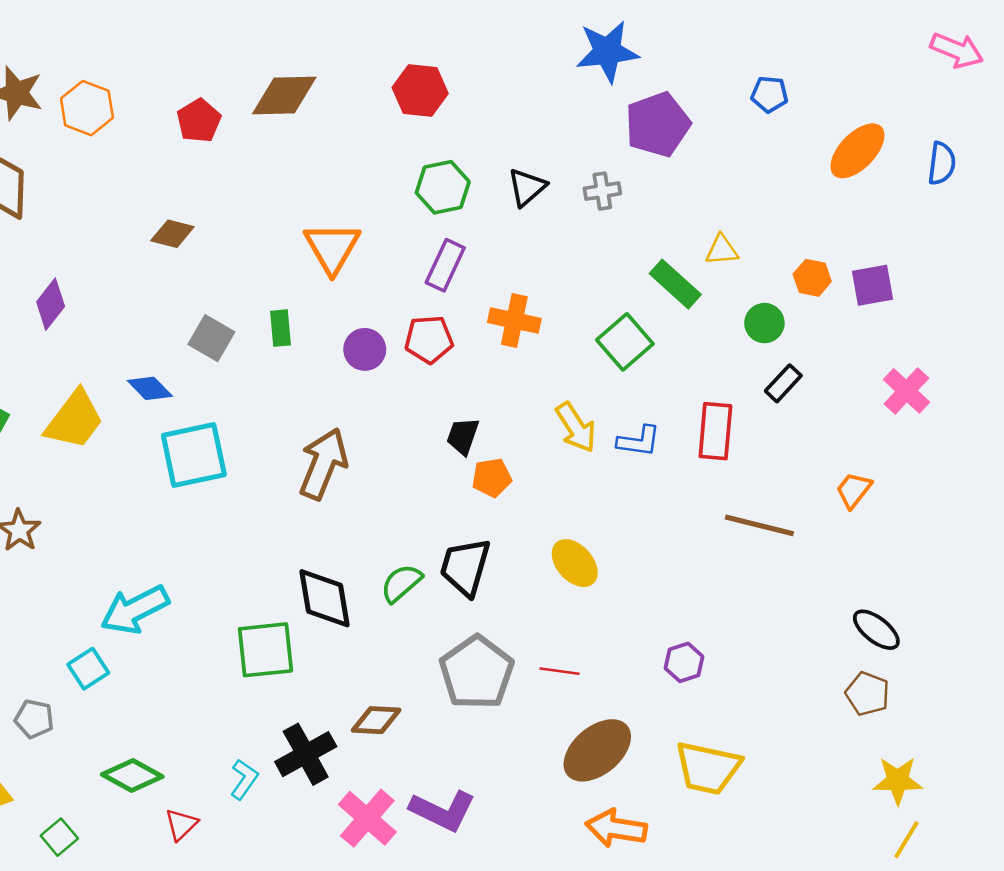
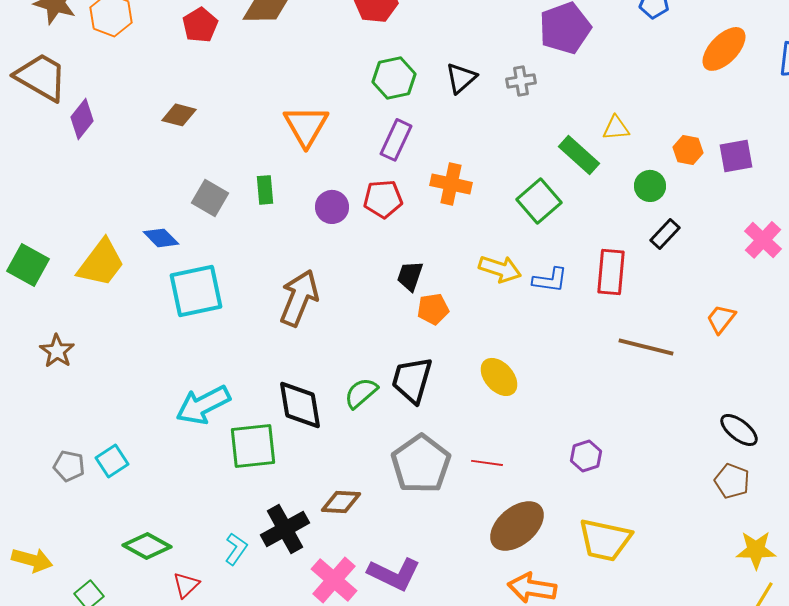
purple diamond: (51, 304) -> (82, 119), moved
yellow arrow: (576, 427) -> (500, 269), turned -39
cyan arrow: (135, 610) -> (203, 405), moved
gray pentagon: (34, 719) -> (69, 466), moved

